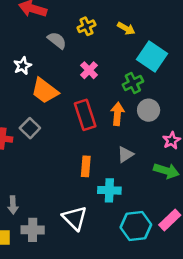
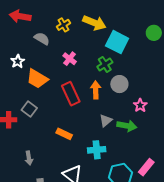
yellow arrow: (126, 28) -> (94, 23), size x1.6
orange rectangle: (86, 166) -> (64, 134), moved, turned -63
green arrow: (166, 171) -> (127, 126), moved
gray arrow: (13, 205) -> (29, 158), moved

